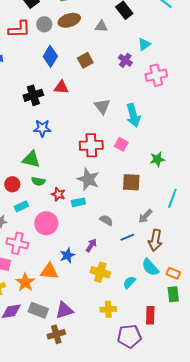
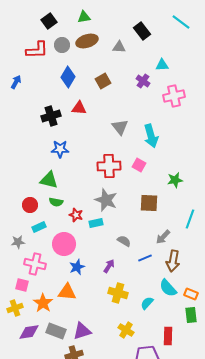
cyan triangle: (144, 44) -> (162, 65), turned 32
blue star: (67, 255) -> (77, 267), moved
yellow cross: (108, 309) -> (126, 330), turned 35

